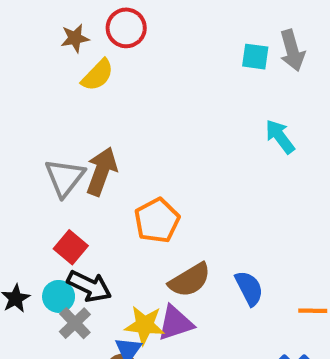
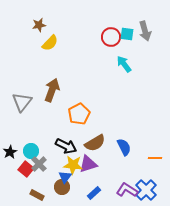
red circle: (126, 28) -> (111, 37), moved
cyan arrow: (280, 137) -> (124, 64), moved
gray triangle: (65, 178) -> (22, 102), moved
red square: (71, 247) -> (26, 169), moved
black arrow: (89, 286) -> (66, 146), moved

